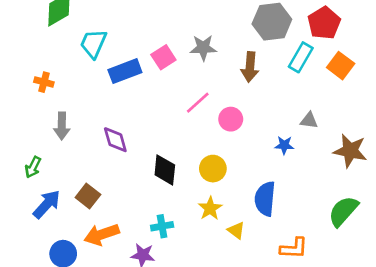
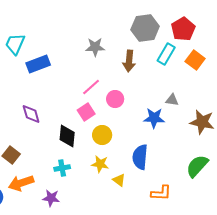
pink square: (163, 57) -> (86, 112), moved
blue star: (284, 145) -> (154, 118), size x1.5
yellow star: (210, 208) -> (100, 164), turned -30
cyan cross: (162, 226) -> (62, 168), moved

